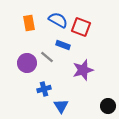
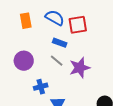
red square: (81, 27) -> (78, 25), turned -30
gray line: (47, 57) -> (57, 61), moved

